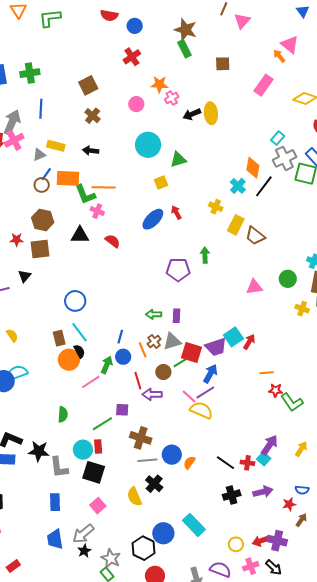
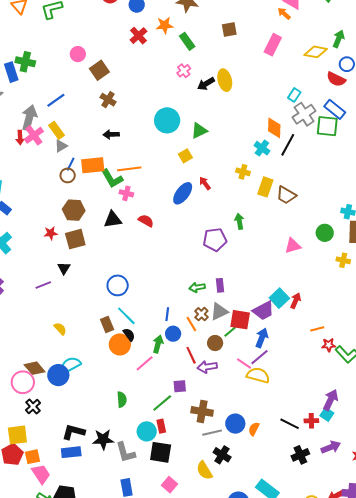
green rectangle: (184, 49) -> (187, 41), moved
green cross: (30, 73) -> (25, 62), moved, turned 30
orange star: (159, 84) -> (165, 25), moved
pink circle: (136, 104) -> (78, 54), moved
blue line: (41, 109) -> (56, 100), turned 60
yellow rectangle: (56, 146) -> (57, 130), moved, turned 48

